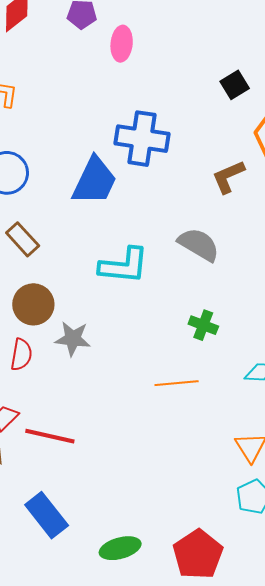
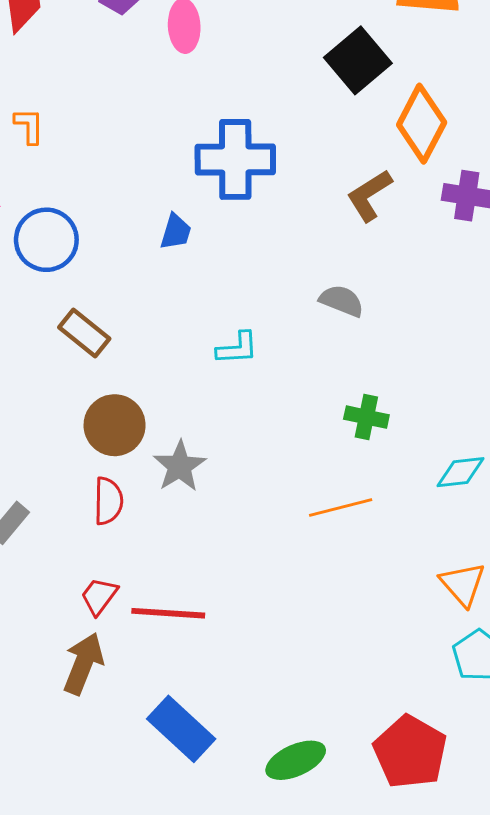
black square: (235, 85) -> (358, 60), size x1.5
blue trapezoid: (94, 181) -> (176, 232), size x0.5
gray semicircle: (199, 244) -> (342, 301), size x0.7
cyan L-shape: (124, 266) -> (237, 348), size x0.6
gray star: (73, 339) -> (180, 466), turned -30

